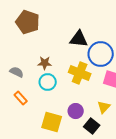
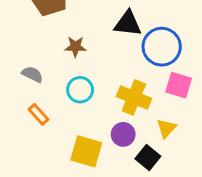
brown star: (45, 63) -> (75, 47), moved
yellow cross: (80, 73) -> (134, 97), moved

